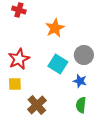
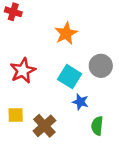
red cross: (19, 10) -> (13, 12), moved
blue star: (80, 81) -> (80, 102), moved
yellow square: (15, 84) -> (16, 115), moved

